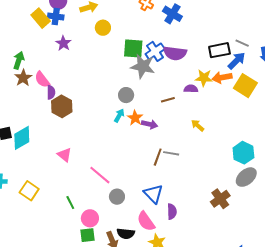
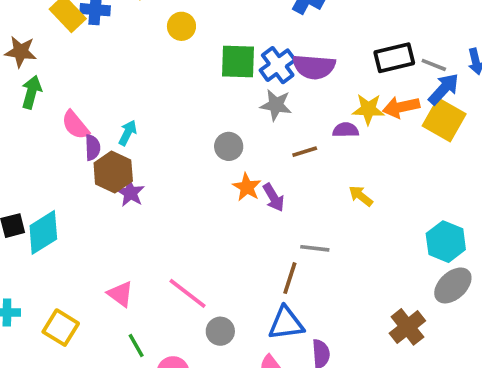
purple star: (63, 43) -> (130, 193), moved
gray line: (242, 43) -> (434, 65), moved
blue arrow: (237, 61) -> (444, 89), moved
gray star: (143, 66) -> (276, 105), moved, size x0.7
brown star: (23, 78) -> (21, 52), moved, turned -30
cyan arrow: (119, 115) -> (128, 133), moved
purple arrow: (150, 124) -> (274, 197), turned 49
pink triangle: (64, 155) -> (120, 294), moved
brown line: (158, 157) -> (290, 278), moved
blue triangle: (153, 194) -> (286, 323), turned -50

